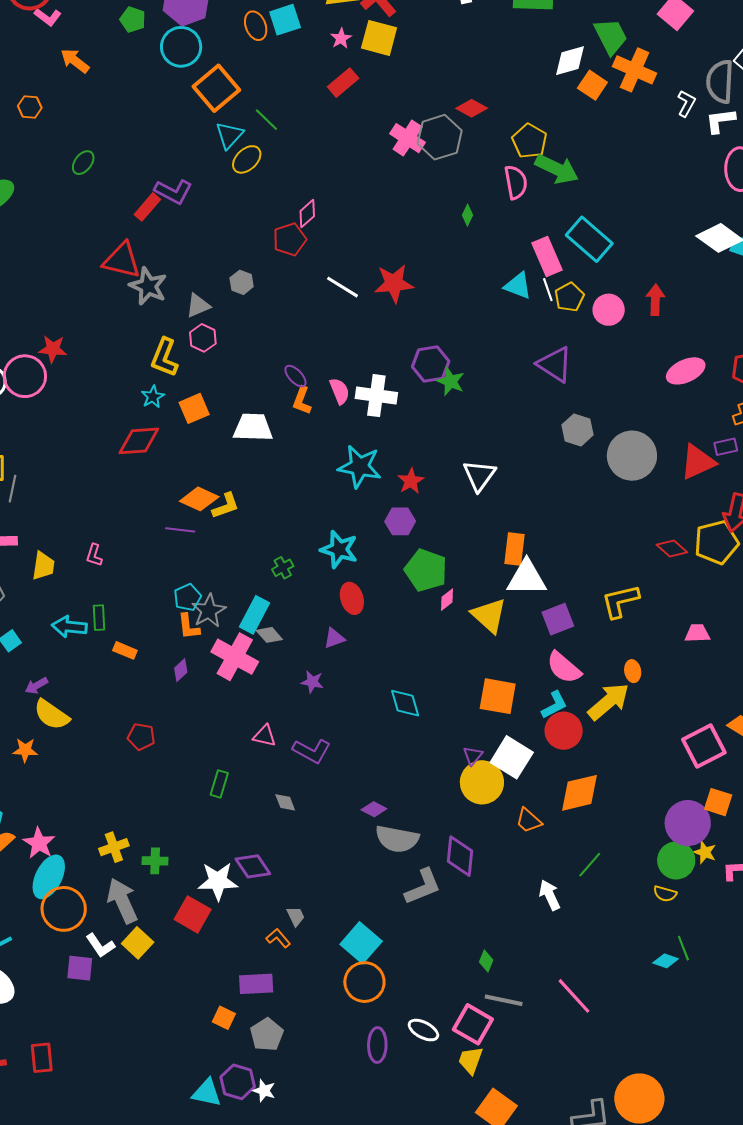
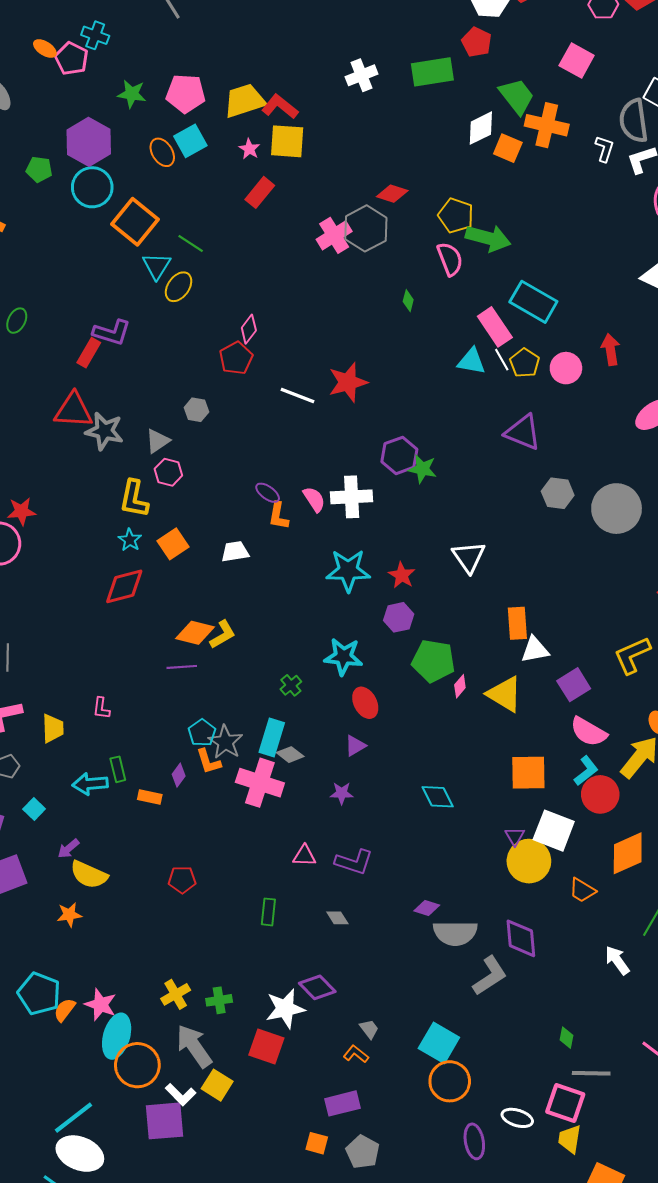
pink cross: (408, 138) -> (334, 235), turned 36
white trapezoid: (253, 427) -> (235, 552), size x0.7
white triangle: (527, 578) -> (535, 650), size x0.7
purple diamond: (181, 670) -> (179, 775), moved
purple square: (80, 968) -> (164, 1121), size x1.5

